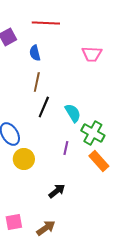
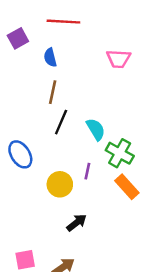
yellow circle: (24, 159) -> (60, 184), moved

